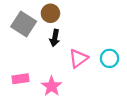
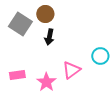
pink triangle: (78, 58) -> (71, 70), moved

